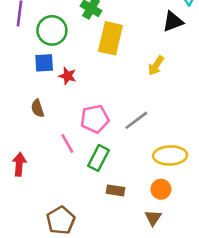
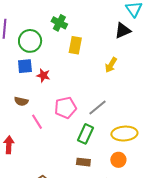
yellow rectangle: (110, 38) -> (75, 45), size x0.7
brown semicircle: (38, 108) -> (21, 101), turned -56
pink line: (67, 144) -> (37, 122), moved
green rectangle: (99, 158) -> (85, 134), moved

